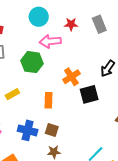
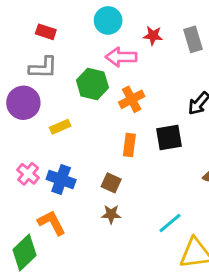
orange cross: (71, 77) -> (132, 99), moved
orange rectangle: (49, 100) -> (129, 145), moved
blue cross: (28, 130) -> (61, 179), moved

